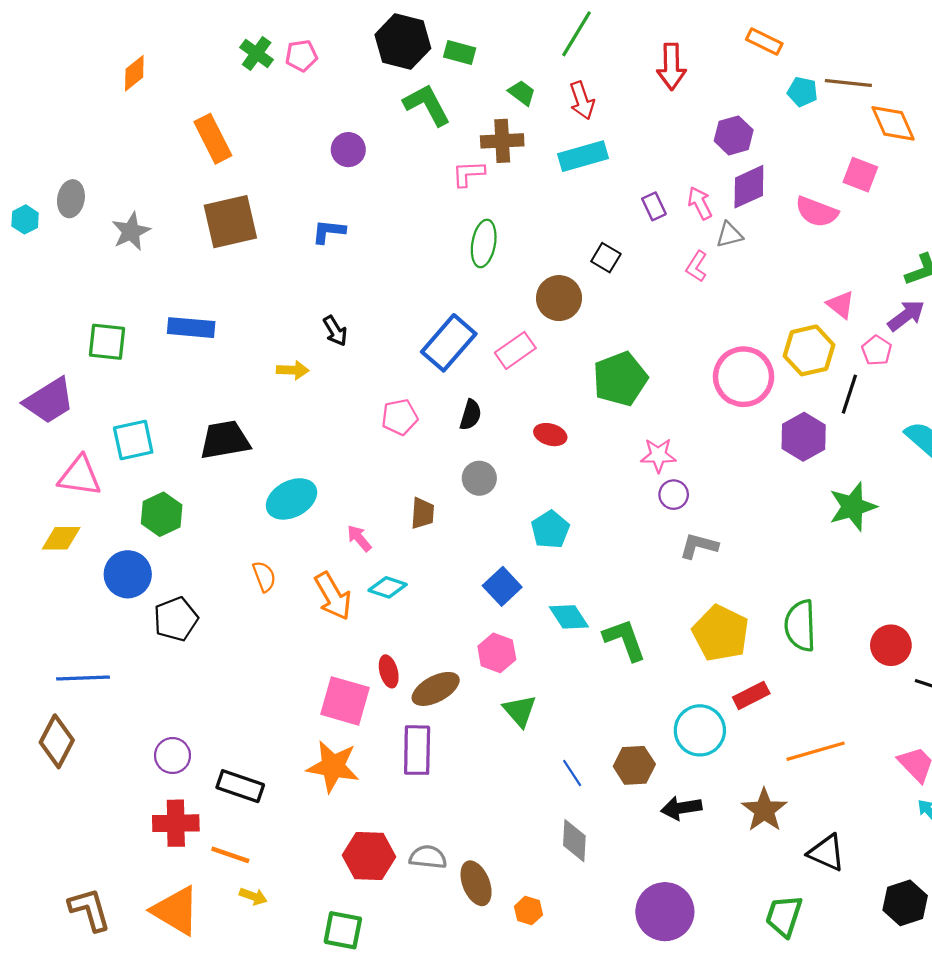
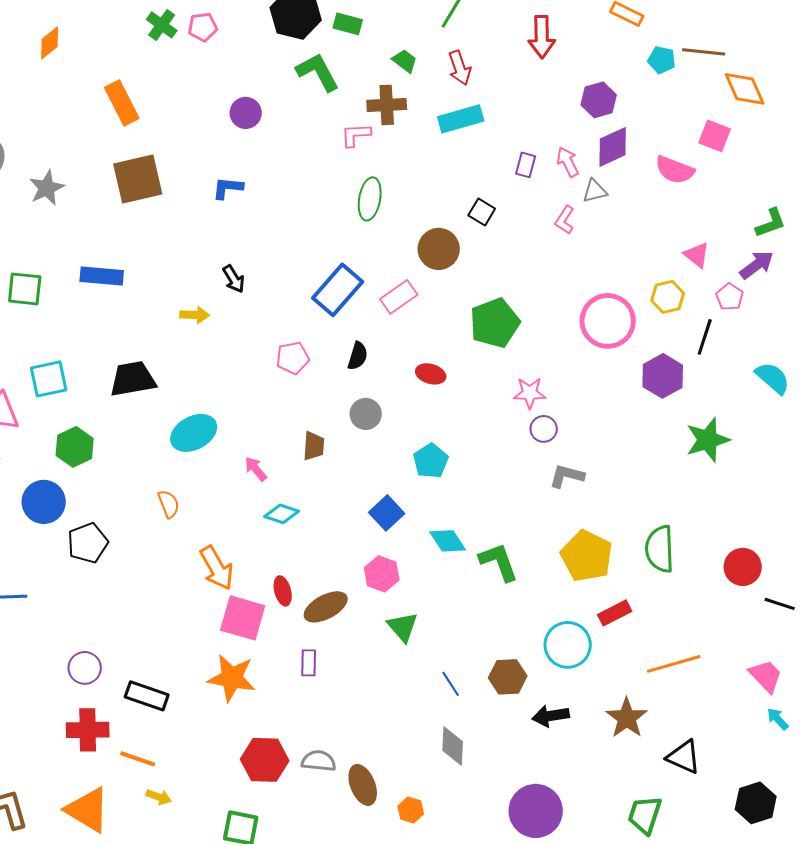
purple rectangle: (654, 206) -> (526, 165), turned 40
yellow hexagon: (809, 350) -> (668, 297), size x0.7
orange arrow: (333, 596) -> (217, 568), moved
purple rectangle: (417, 750) -> (309, 663), size x0.6

